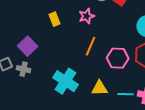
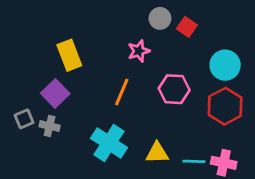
yellow rectangle: (55, 19) -> (69, 55), moved, size x1.5
orange line: (91, 46) -> (122, 92), moved
pink hexagon: (118, 58) -> (174, 89), moved

